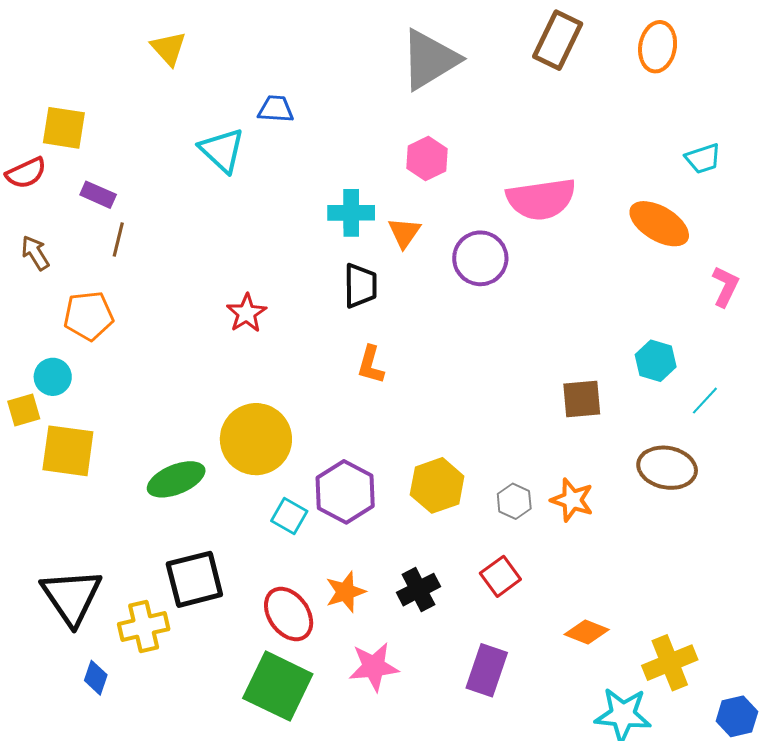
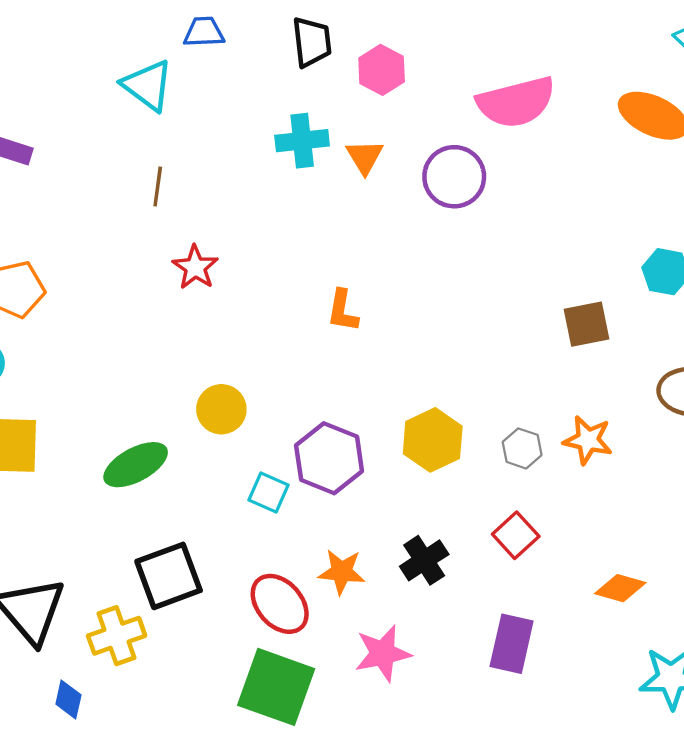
brown line: (118, 240) -> (158, 186), moved
black trapezoid: (360, 286) -> (312, 42), moved
yellow circle: (256, 439) -> (221, 409), size x0.6
orange star: (345, 592) -> (342, 572), turned 30

